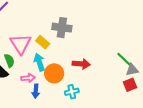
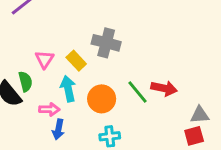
pink triangle: (21, 44) -> (44, 59), size x0.6
green line: (124, 60) -> (137, 92), moved
red arrow: (81, 64) -> (164, 88), moved
orange circle: (54, 73) -> (102, 99), moved

